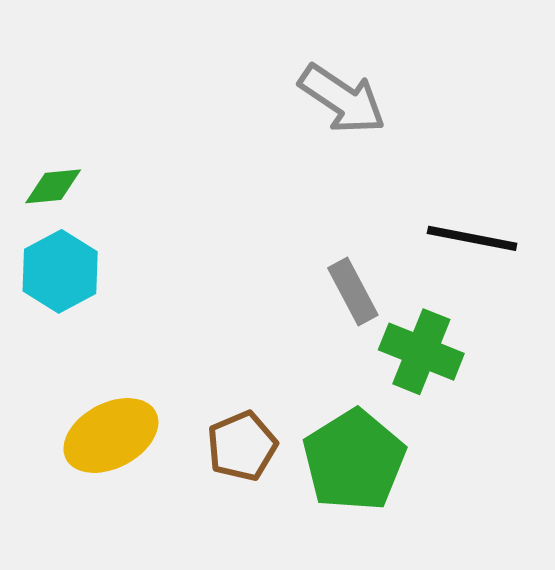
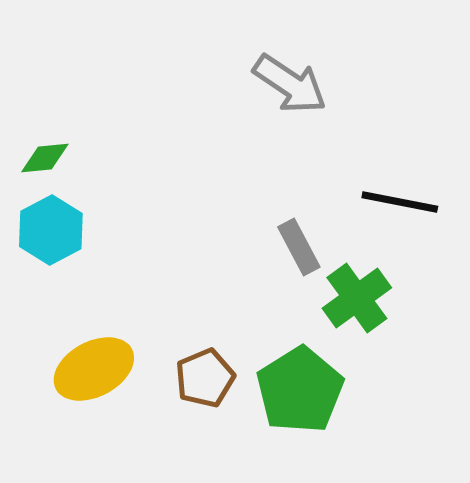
green cross: (421, 352) -> (357, 298), turned 32

